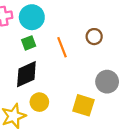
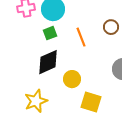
yellow circle: (39, 102) -> (72, 79), moved
yellow square: (83, 105) -> (91, 102), moved

